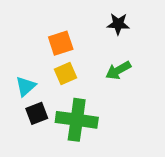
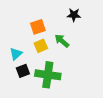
green arrow: (118, 70) -> (62, 41), moved, turned 70

